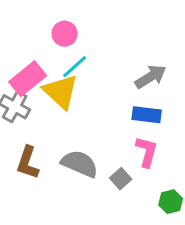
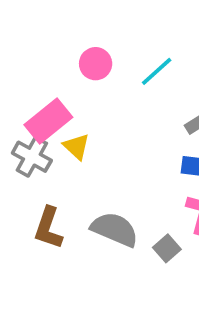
cyan line: (75, 67) -> (157, 71), moved
yellow triangle: (61, 92) -> (76, 146), moved, size x0.6

